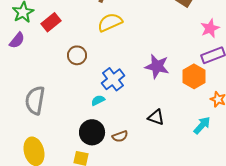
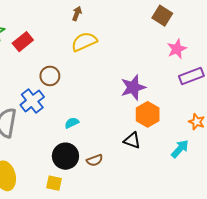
pink star: (210, 28) -> (177, 49), moved
purple star: (157, 66) -> (133, 87), turned -30
orange hexagon: (194, 76) -> (148, 114), moved
blue cross: (113, 79) -> (32, 101), moved

